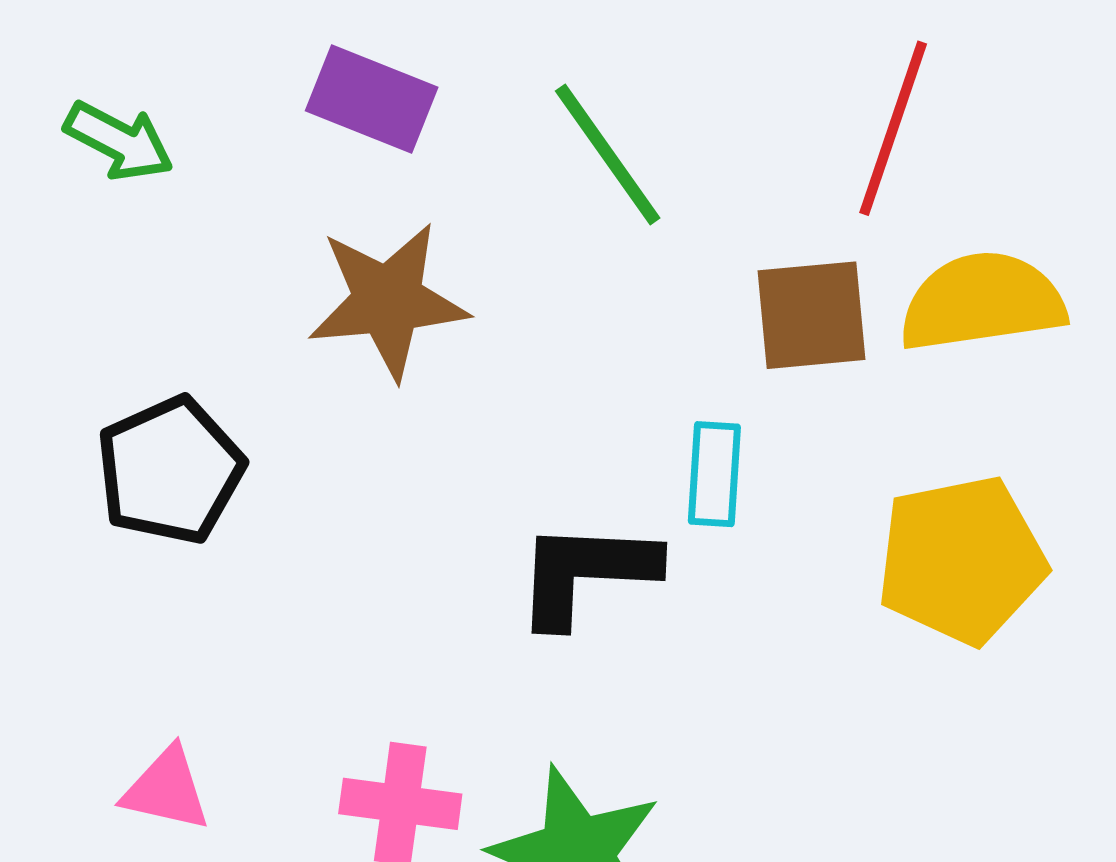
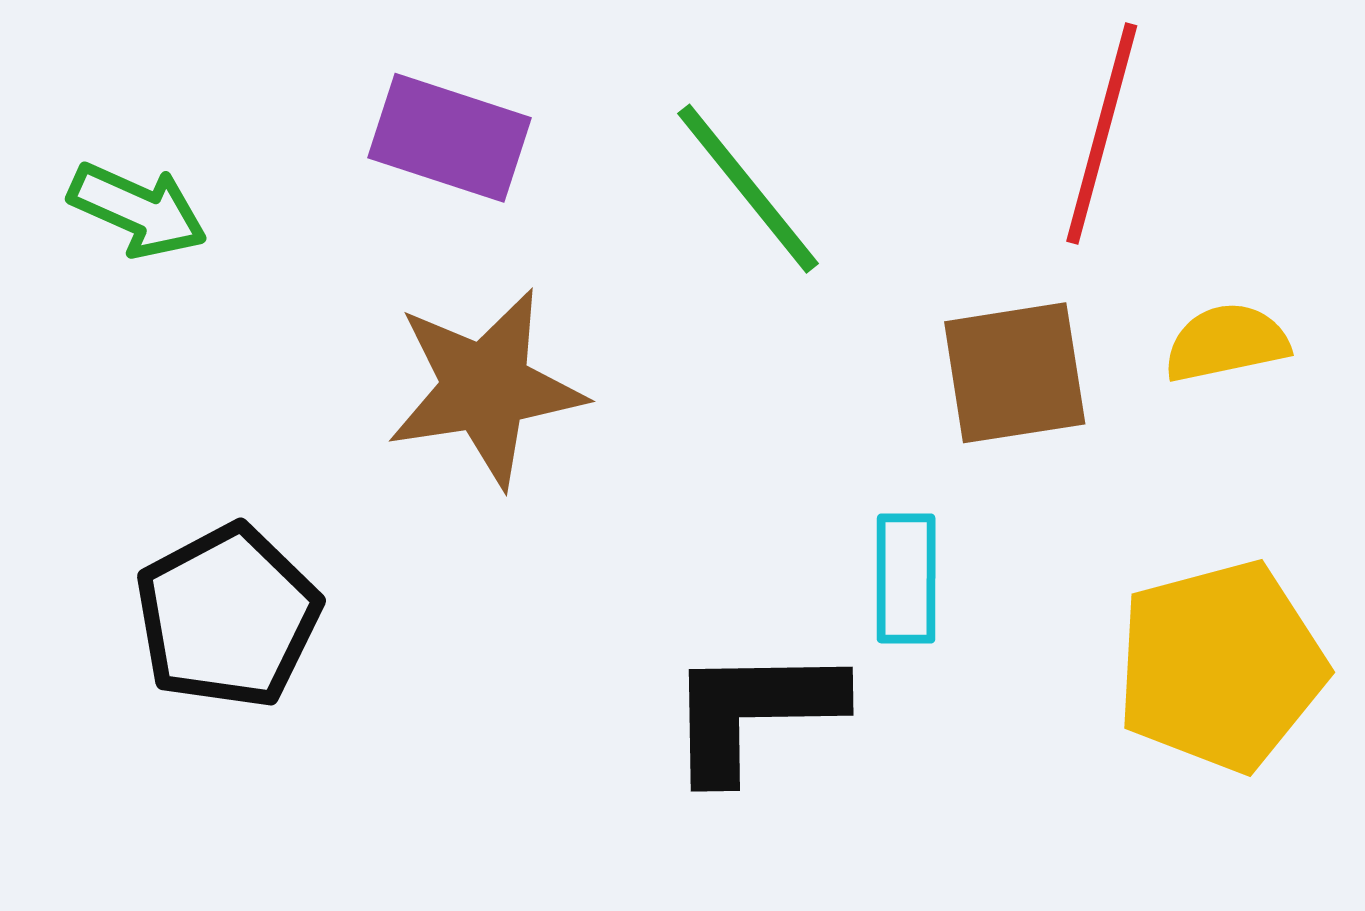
yellow semicircle: (982, 302) -> (1226, 343), size x0.6

